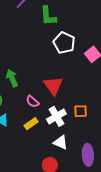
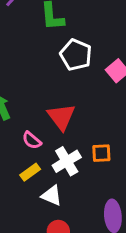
white triangle: (60, 142) -> (52, 196), moved

